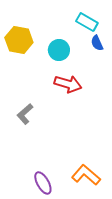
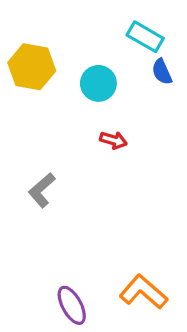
red arrow: (68, 84) -> (113, 140), size x0.6

